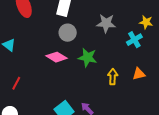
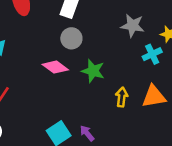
gray star: (106, 23) -> (133, 26), moved
orange triangle: (139, 74) -> (154, 96), size x1.5

